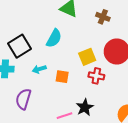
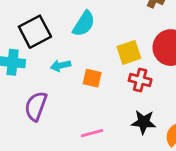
black star: (85, 107) -> (144, 122), moved, turned 30

